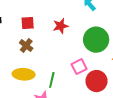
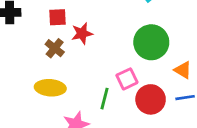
red star: (61, 26) -> (82, 33), moved
green line: (52, 80) -> (105, 99), moved

